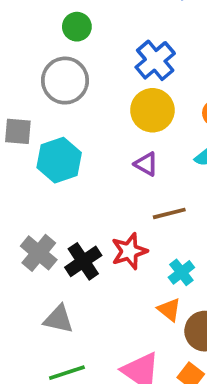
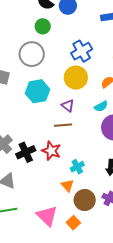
cyan hexagon: (59, 160) -> (38, 91), moved
brown line: (169, 213) -> (63, 125), moved
red star: (129, 251) -> (51, 151), turned 30

